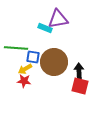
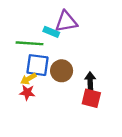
green line: (16, 48) -> (30, 43), moved
blue square: (33, 57) -> (38, 65), size x1.5
brown circle: (54, 62) -> (62, 71), size x0.7

